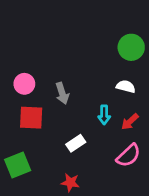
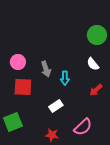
white semicircle: (126, 87) -> (93, 64), turned -144
cyan arrow: (104, 115) -> (65, 78), moved
pink semicircle: (128, 155) -> (83, 127), moved

